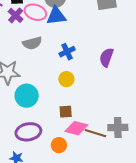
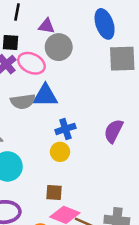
blue triangle: (56, 16) -> (45, 96), moved
blue cross: (67, 52) -> (65, 129), moved

